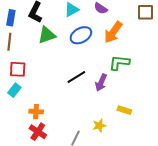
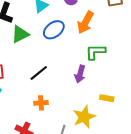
black line: (76, 77) -> (39, 73), moved
orange cross: (36, 112) -> (41, 103), moved
yellow star: (99, 126) -> (84, 117), size x1.6

